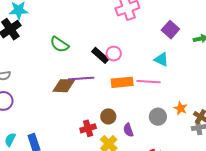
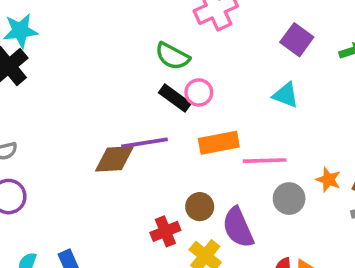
green semicircle: (59, 44) -> (172, 56), moved
pink line: (149, 82) -> (265, 161), moved
purple semicircle: (128, 130) -> (238, 227), size x1.6

